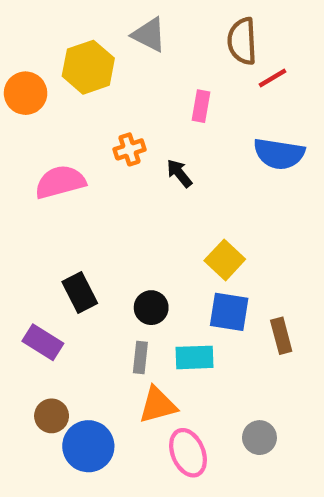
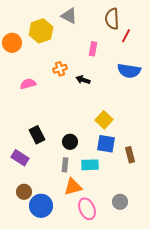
red line: (272, 78) -> (126, 36), turned -32
black arrow: (179, 173) -> (83, 80), turned -32
pink semicircle: (60, 182) -> (28, 84), size x0.7

